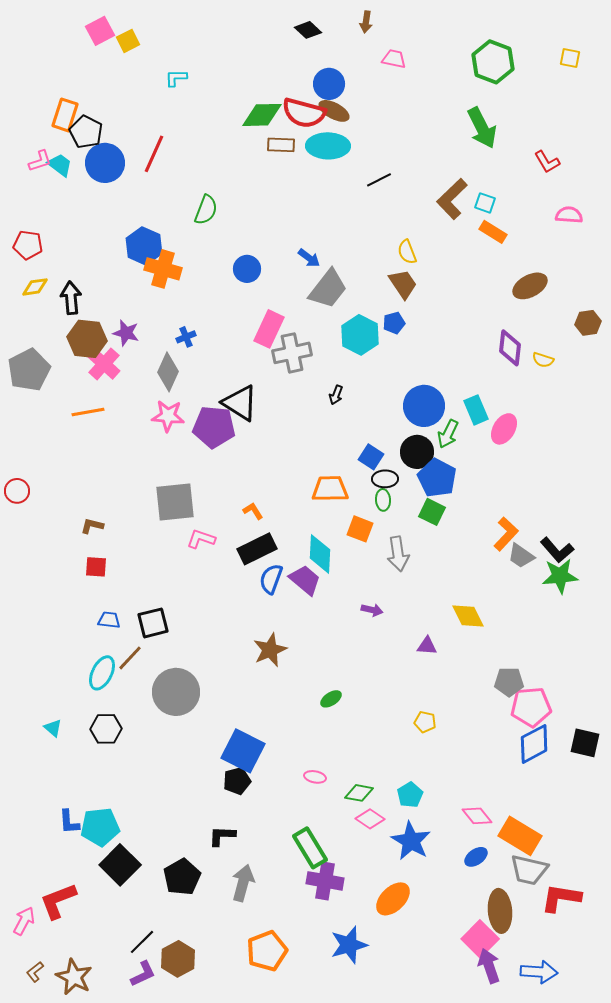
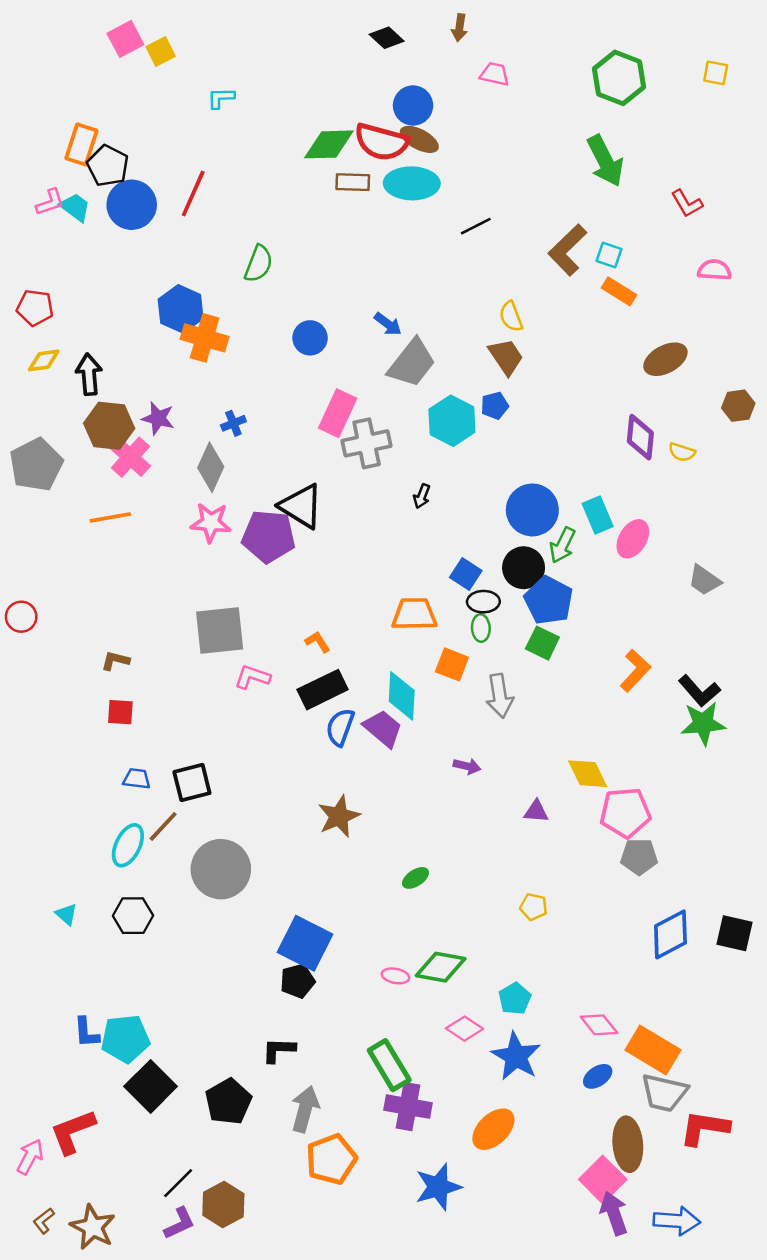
gray trapezoid: (521, 556) -> (704, 580), moved
pink pentagon: (531, 707) -> (625, 813), moved
green diamond: (359, 793) -> (441, 967), moved, size x1.4
orange pentagon: (267, 951) -> (331, 1159), moved

